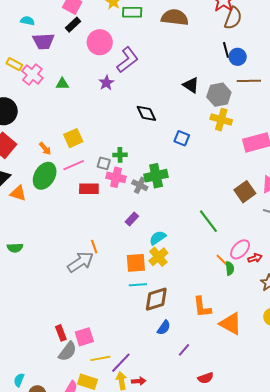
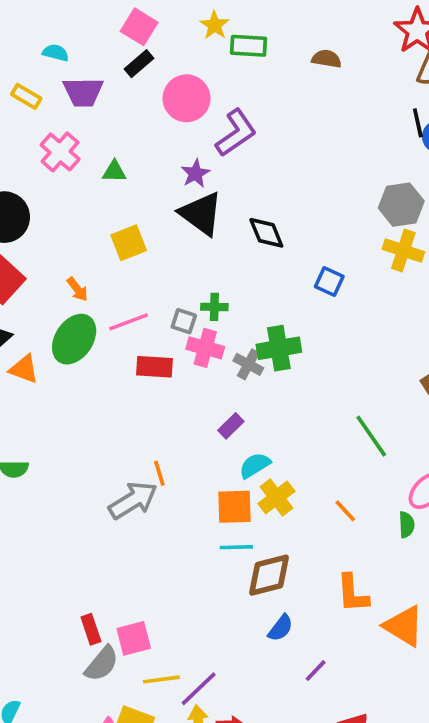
brown semicircle: (175, 17) -> (327, 59), size x0.6
yellow rectangle: (14, 64) -> (26, 96), moved
black triangle: (191, 85) -> (201, 214), moved, size x1.5
yellow square: (73, 138) -> (129, 243), moved
cyan semicircle: (158, 238) -> (255, 465), moved
orange line: (222, 260) -> (345, 511), moved

